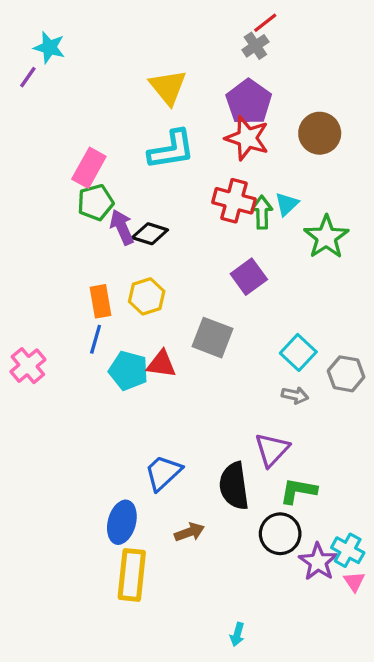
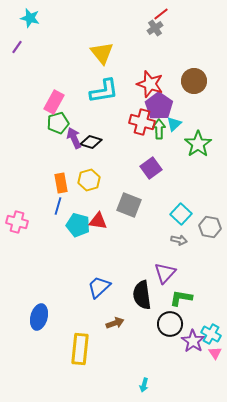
cyan star: (49, 47) -> (30, 18), moved
purple pentagon: (249, 102) -> (159, 106), moved
pink cross: (28, 366) -> (17, 222), turned -35
blue ellipse: (122, 522) -> (39, 317), moved

